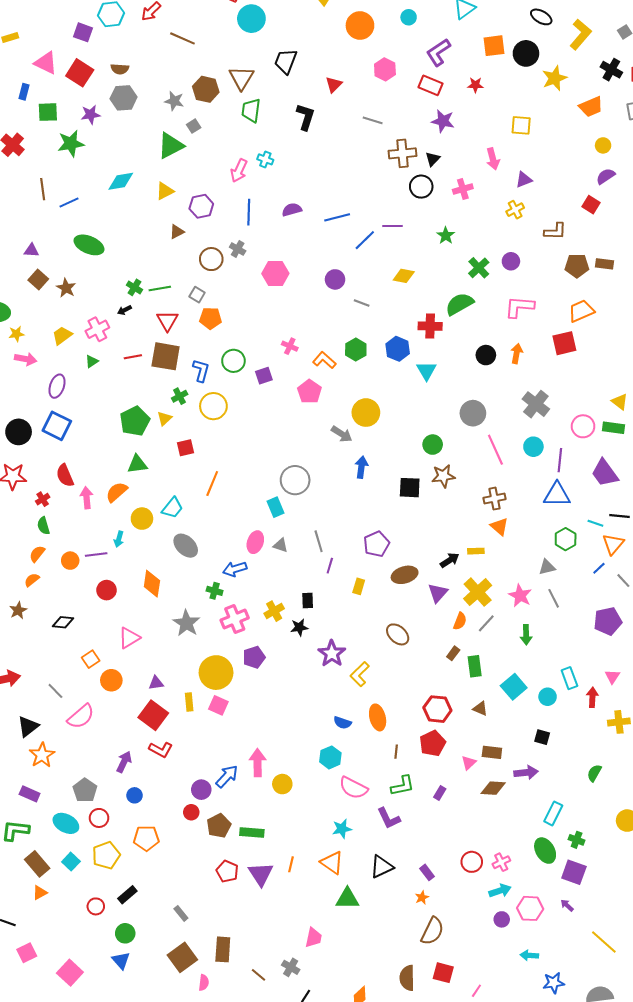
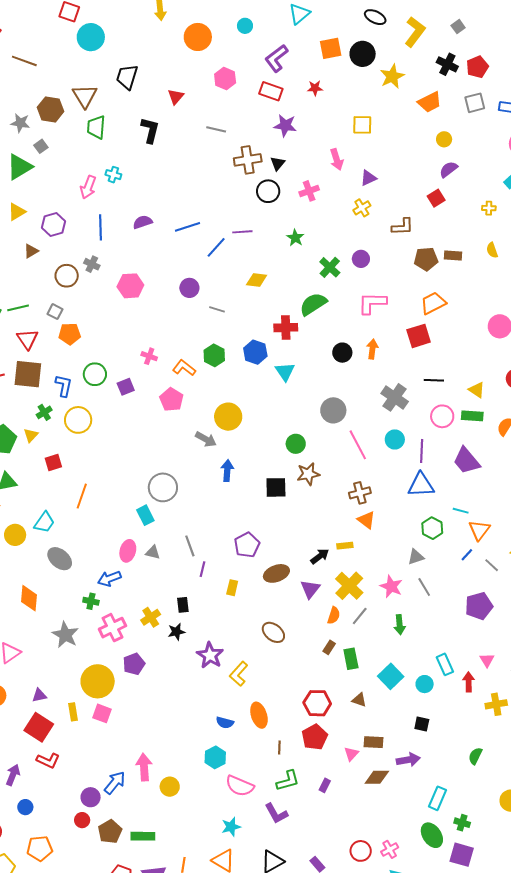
red square: (591, 205) -> (436, 198), turned 30
black line: (620, 516) -> (434, 380), moved

